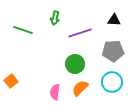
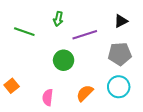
black triangle: (114, 20) -> (121, 21), turned -32
green circle: (75, 64) -> (64, 60), moved
pink semicircle: (55, 92) -> (48, 97), moved

